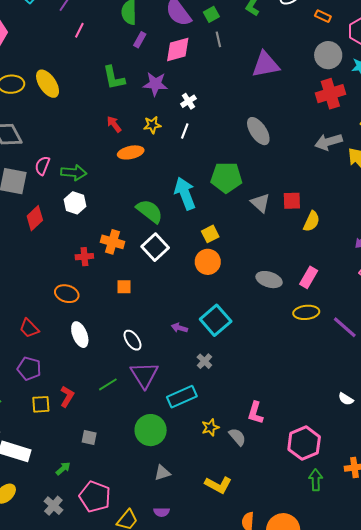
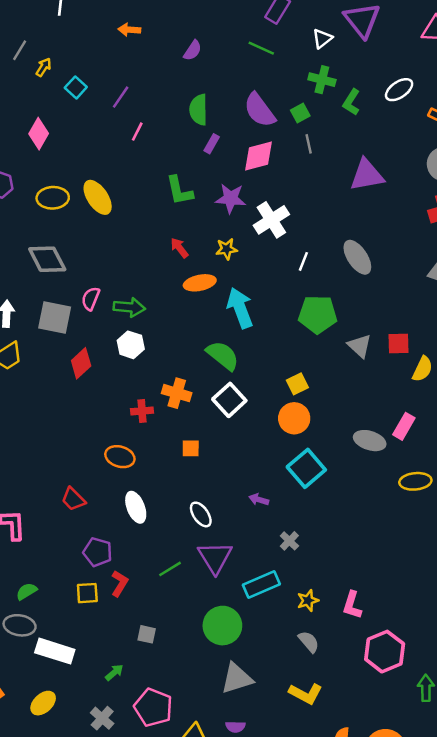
white cross: (188, 101) -> (271, 220), size x1.8
white line: (185, 131) -> (303, 261), moved
cyan arrow: (185, 193) -> (240, 308), moved
pink rectangle: (309, 277) -> (404, 426), moved
cyan square: (216, 320) -> (306, 468), moved
purple pentagon: (29, 369) -> (98, 552), moved
yellow star: (210, 427) -> (308, 601), moved
gray semicircle: (237, 437) -> (309, 642), moved
pink hexagon: (304, 443) -> (385, 652), moved
gray triangle: (162, 473) -> (237, 678), size x1.6

